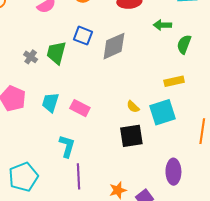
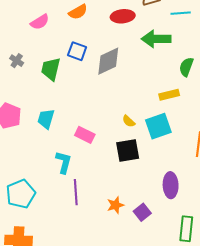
green arrow: (162, 25) -> (156, 39), size x1.6
green semicircle: (184, 44) -> (186, 67), moved
gray cross: (31, 57) -> (17, 61), moved
pink rectangle: (80, 108) -> (85, 135), moved

